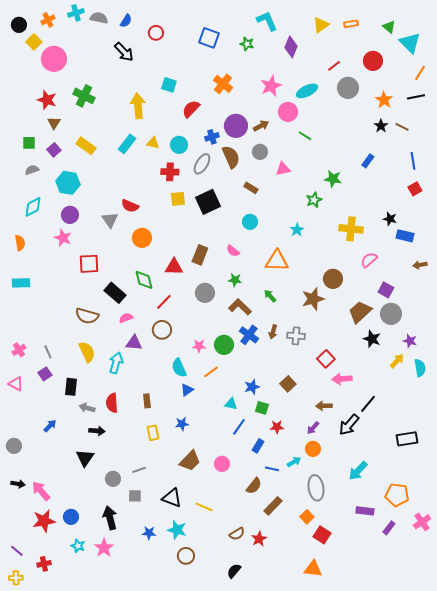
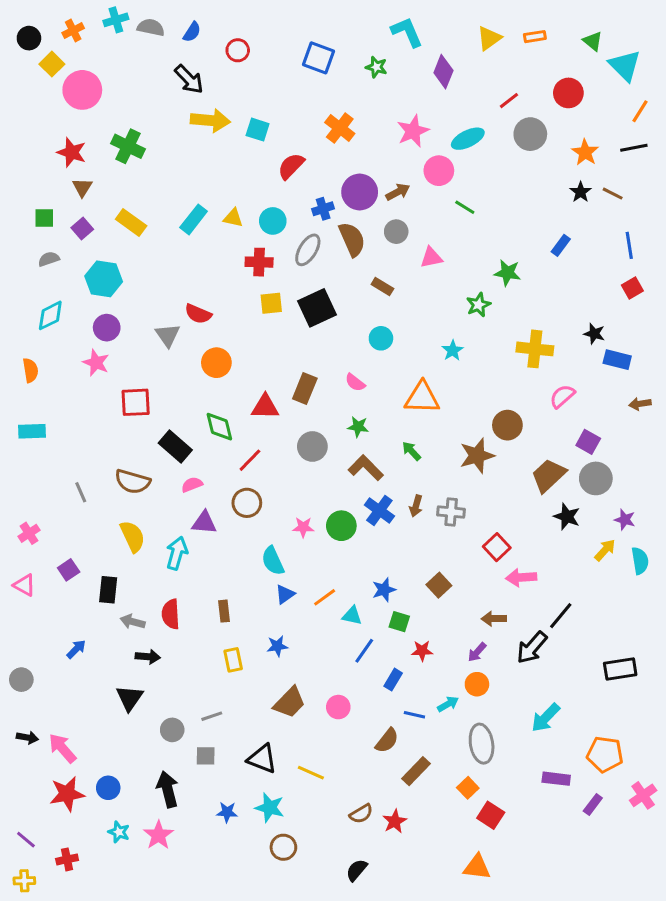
yellow arrow: (138, 106) -> (210, 120), moved, turned 100
gray line: (48, 352) -> (81, 492), moved
orange line: (211, 372) -> (325, 597), moved

